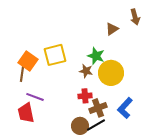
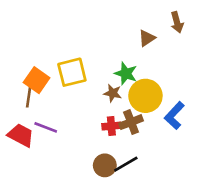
brown cross: (98, 108) -> (131, 122), moved
blue L-shape: (125, 108) -> (174, 116), moved
red trapezoid: (26, 113) -> (21, 135), moved, turned 130

